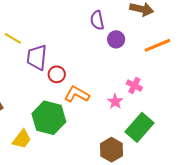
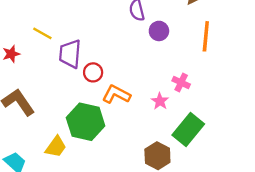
orange line: (157, 45) -> (206, 36), turned -60

